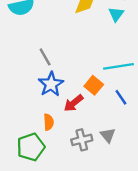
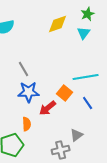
blue star: (51, 84) -> (29, 92), turned 30
gray triangle: (108, 135) -> (77, 135), turned 32
gray cross: (82, 140) -> (61, 150), moved

